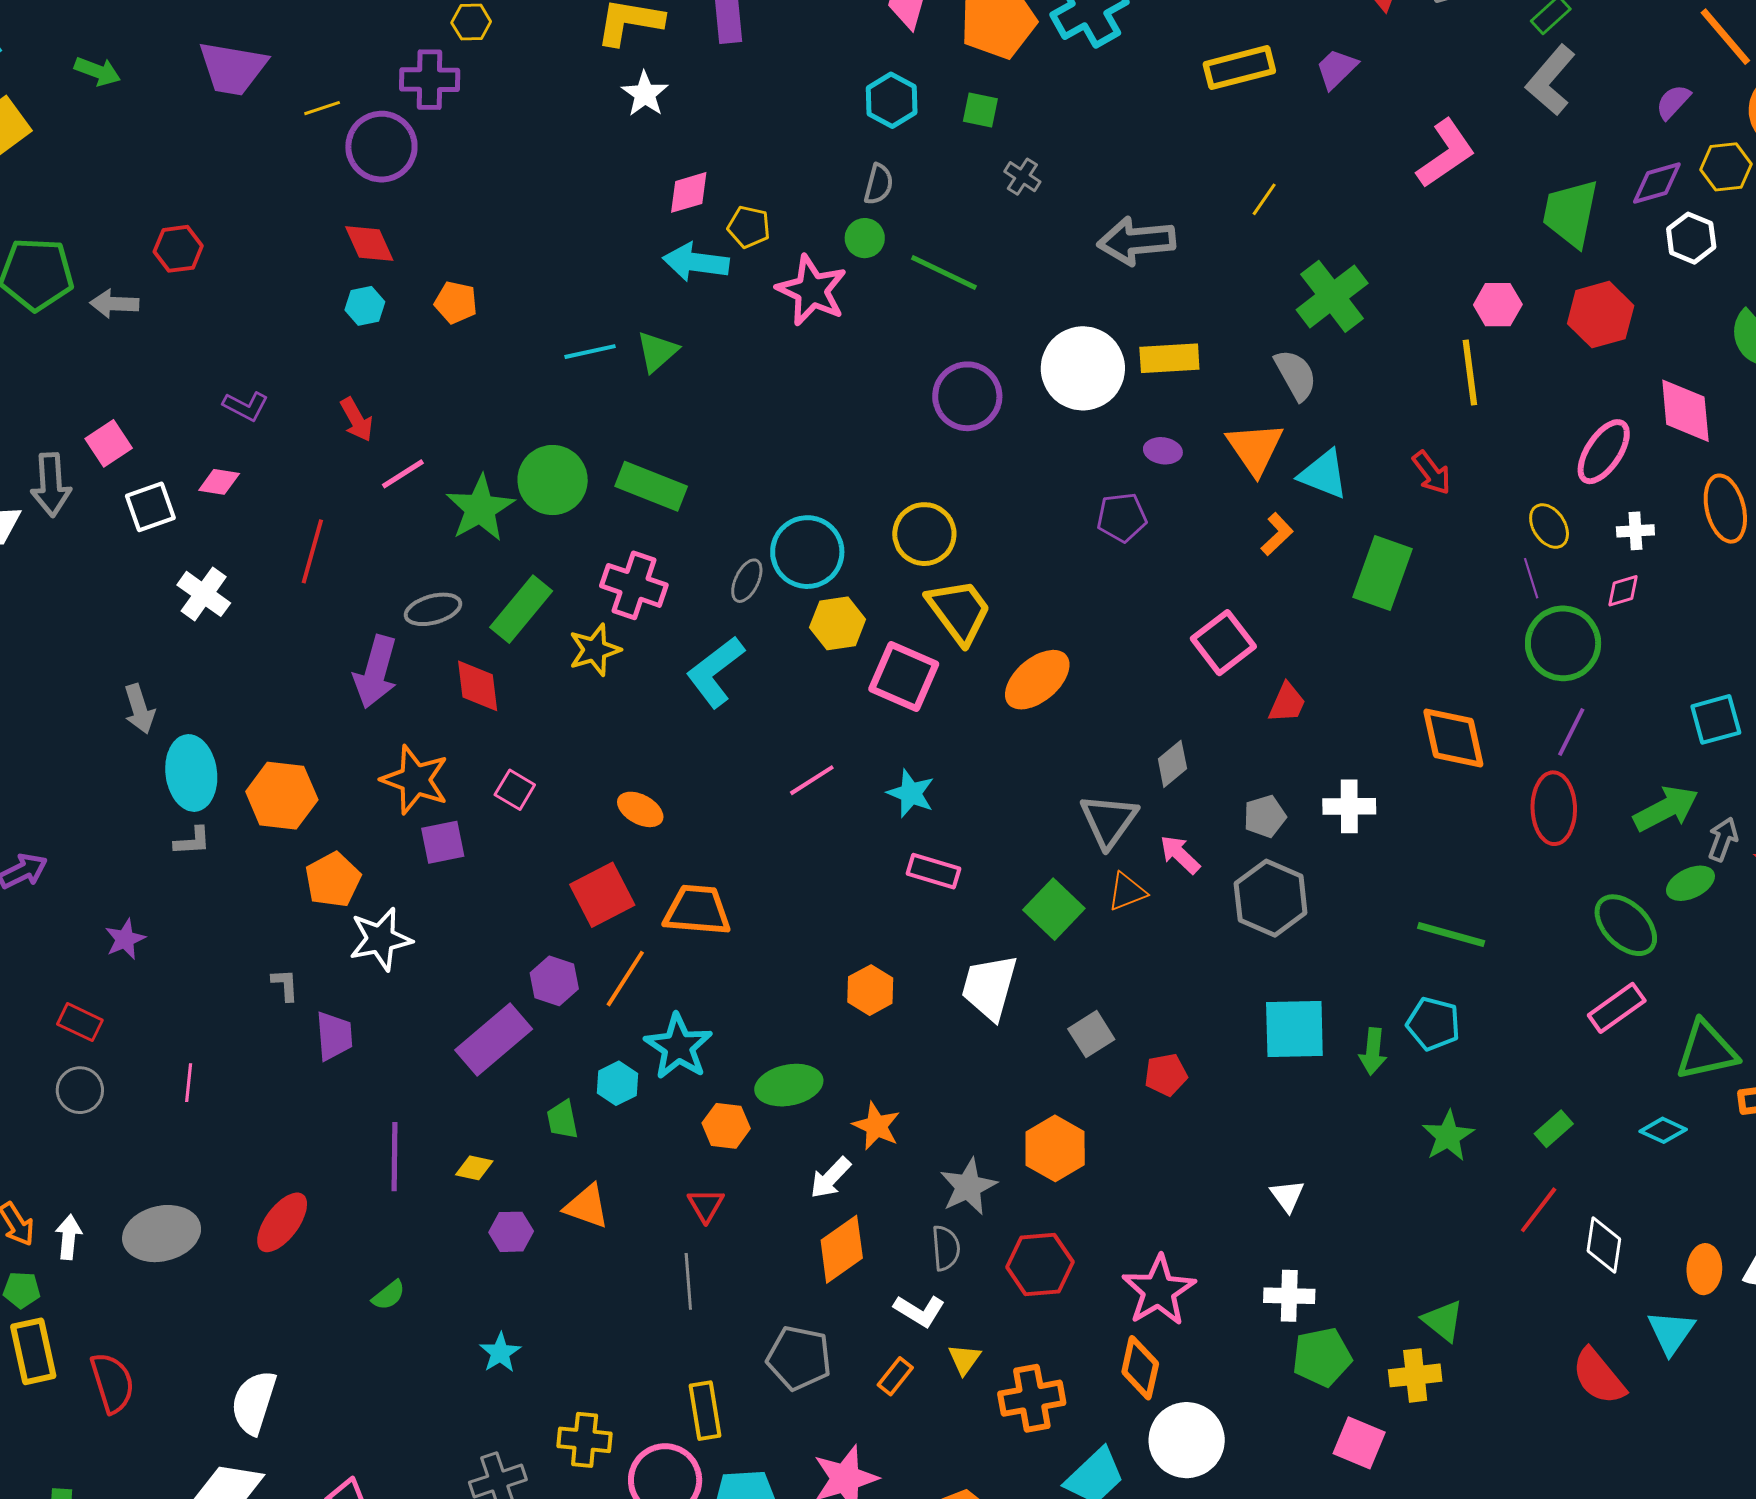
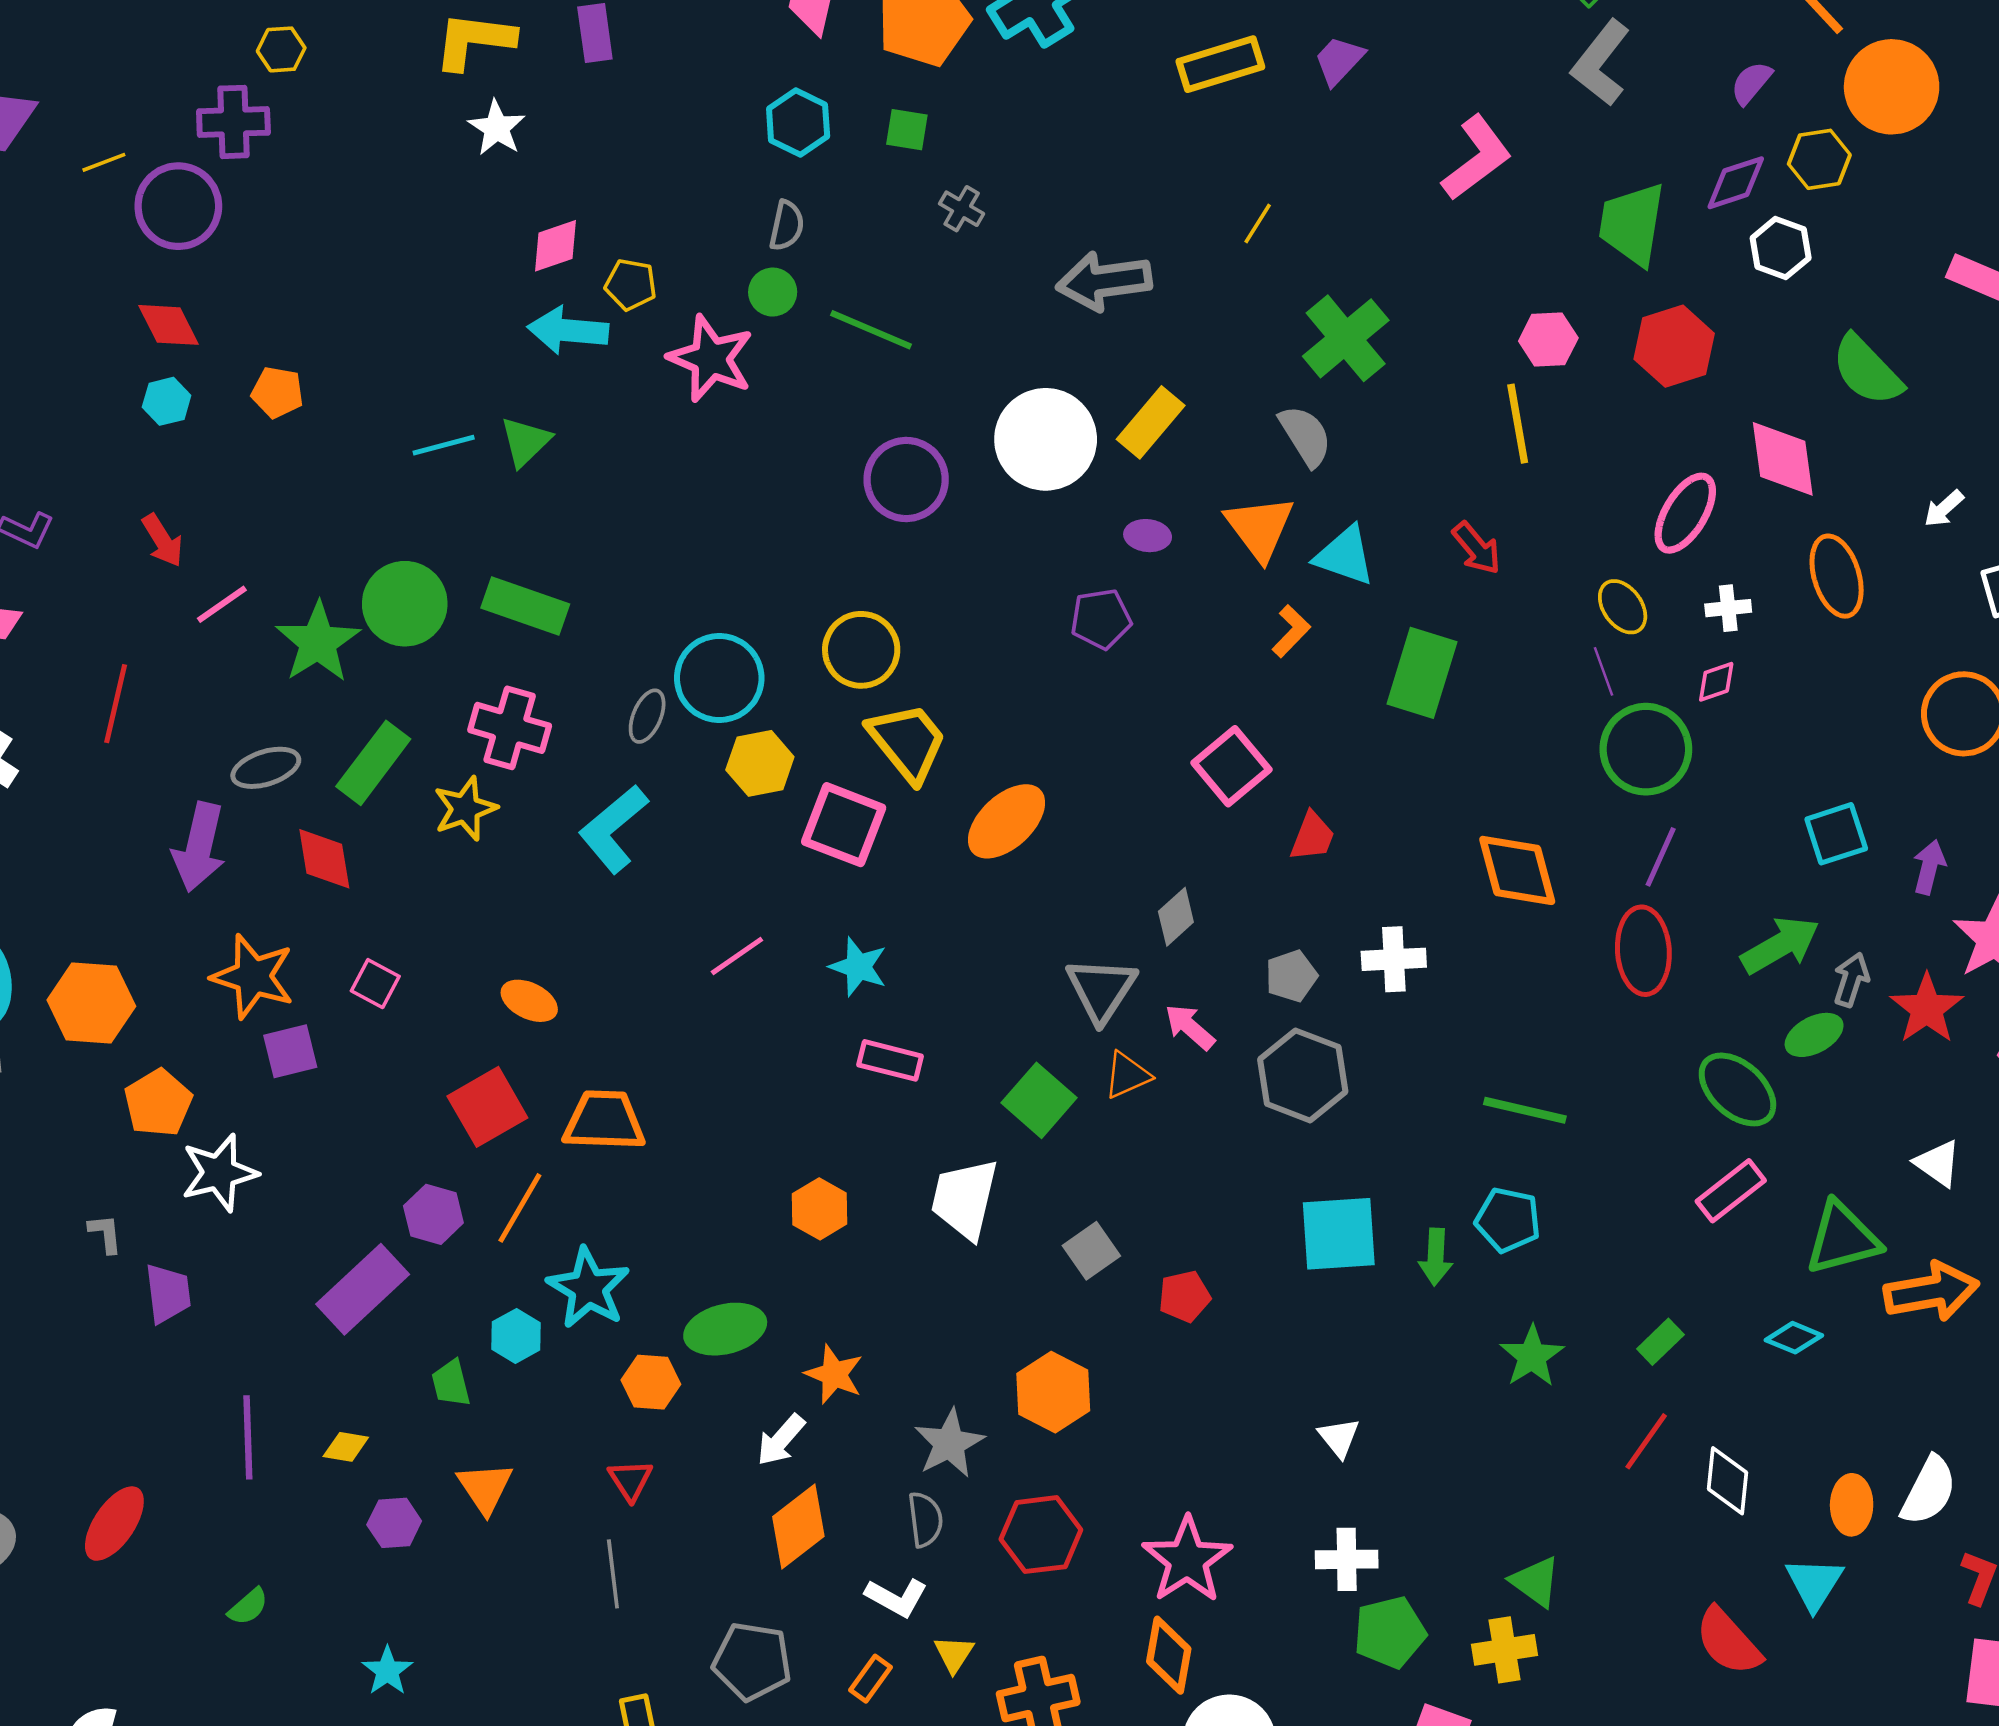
yellow rectangle: (1169, 358) -> (1151, 422), turned -44
orange triangle: (587, 1206) -> (485, 1488), turned 39

